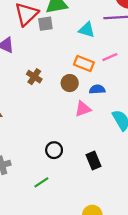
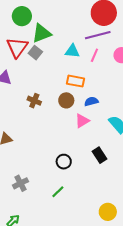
gray square: (45, 24) -> (35, 53), turned -32
pink line: (110, 57) -> (94, 55), moved, turned -32
black rectangle: (94, 161) -> (99, 155), moved

